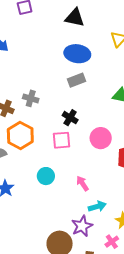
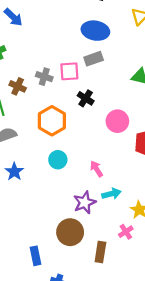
orange hexagon: (20, 135) -> (52, 121), moved
pink square: (62, 140) -> (69, 71), moved
purple star: (82, 226) -> (85, 202), moved

